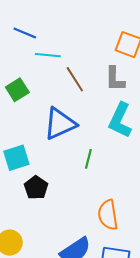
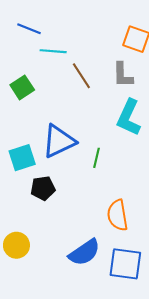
blue triangle: (60, 124) -> (59, 141), moved
black pentagon: (36, 188) -> (43, 188), turned 30

